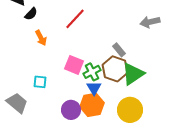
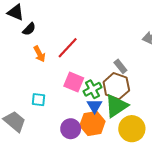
red line: (75, 19) -> (68, 48), moved
green triangle: (133, 74) -> (116, 106), moved

